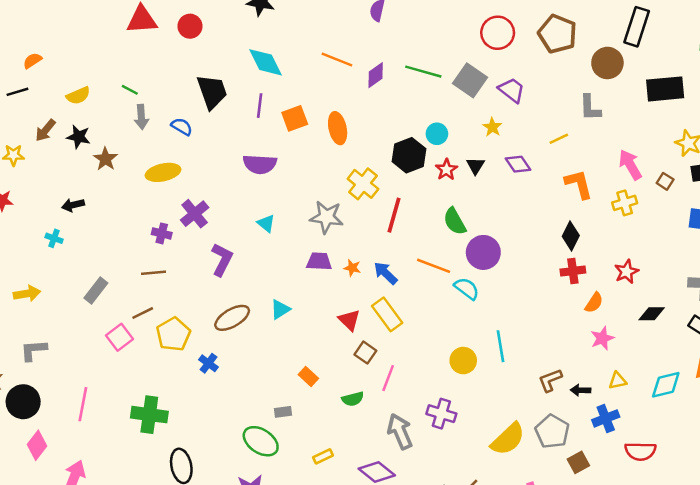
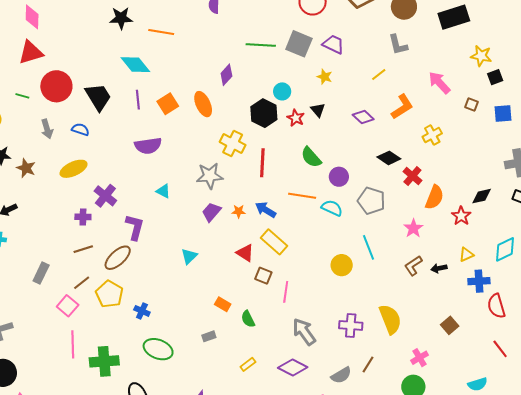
red circle: (190, 26) -> (56, 86), moved, size x1.6
orange line: (337, 59) -> (161, 32), moved
purple diamond: (376, 75) -> (226, 75), moved
green line: (130, 90) -> (22, 96), moved
purple diamond: (518, 164) -> (363, 117), moved
brown square: (665, 181) -> (472, 105), moved
orange L-shape: (579, 184) -> (402, 107), turned 84
yellow cross: (625, 203) -> (432, 135), moved
black diamond: (571, 236) -> (389, 158), moved, turned -70
purple circle: (483, 252) -> (339, 177), size x0.7
purple trapezoid: (319, 261) -> (211, 212), turned -40
red cross: (573, 271) -> (412, 176), turned -30
red star: (626, 272) -> (461, 216), moved
orange semicircle: (594, 303) -> (434, 197), size x1.4
brown ellipse: (232, 318) -> (118, 258), moved
pink star: (602, 338) -> (413, 228), moved
green semicircle: (353, 399) -> (248, 319), moved, turned 90
pink line: (83, 404) -> (73, 344), moved
purple cross: (441, 414) -> (351, 325), moved
blue cross: (606, 418) -> (479, 281), moved, turned 30
gray pentagon: (552, 432) -> (371, 201), moved
yellow semicircle: (508, 439) -> (390, 319), turned -56
green ellipse: (261, 441) -> (158, 349), moved
red semicircle: (640, 451) -> (496, 306), turned 85

